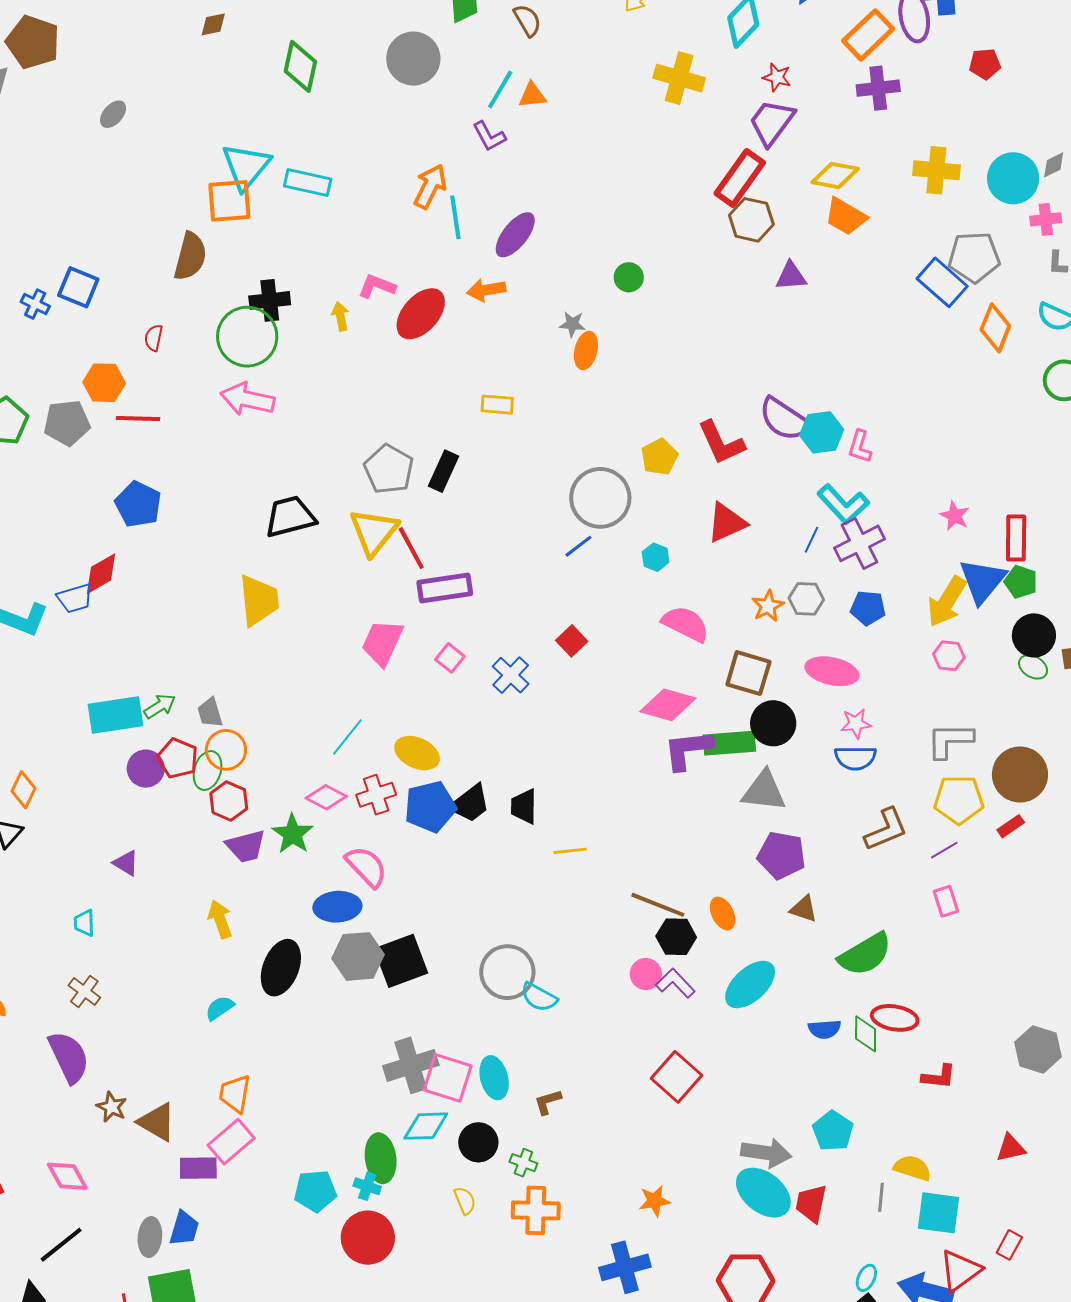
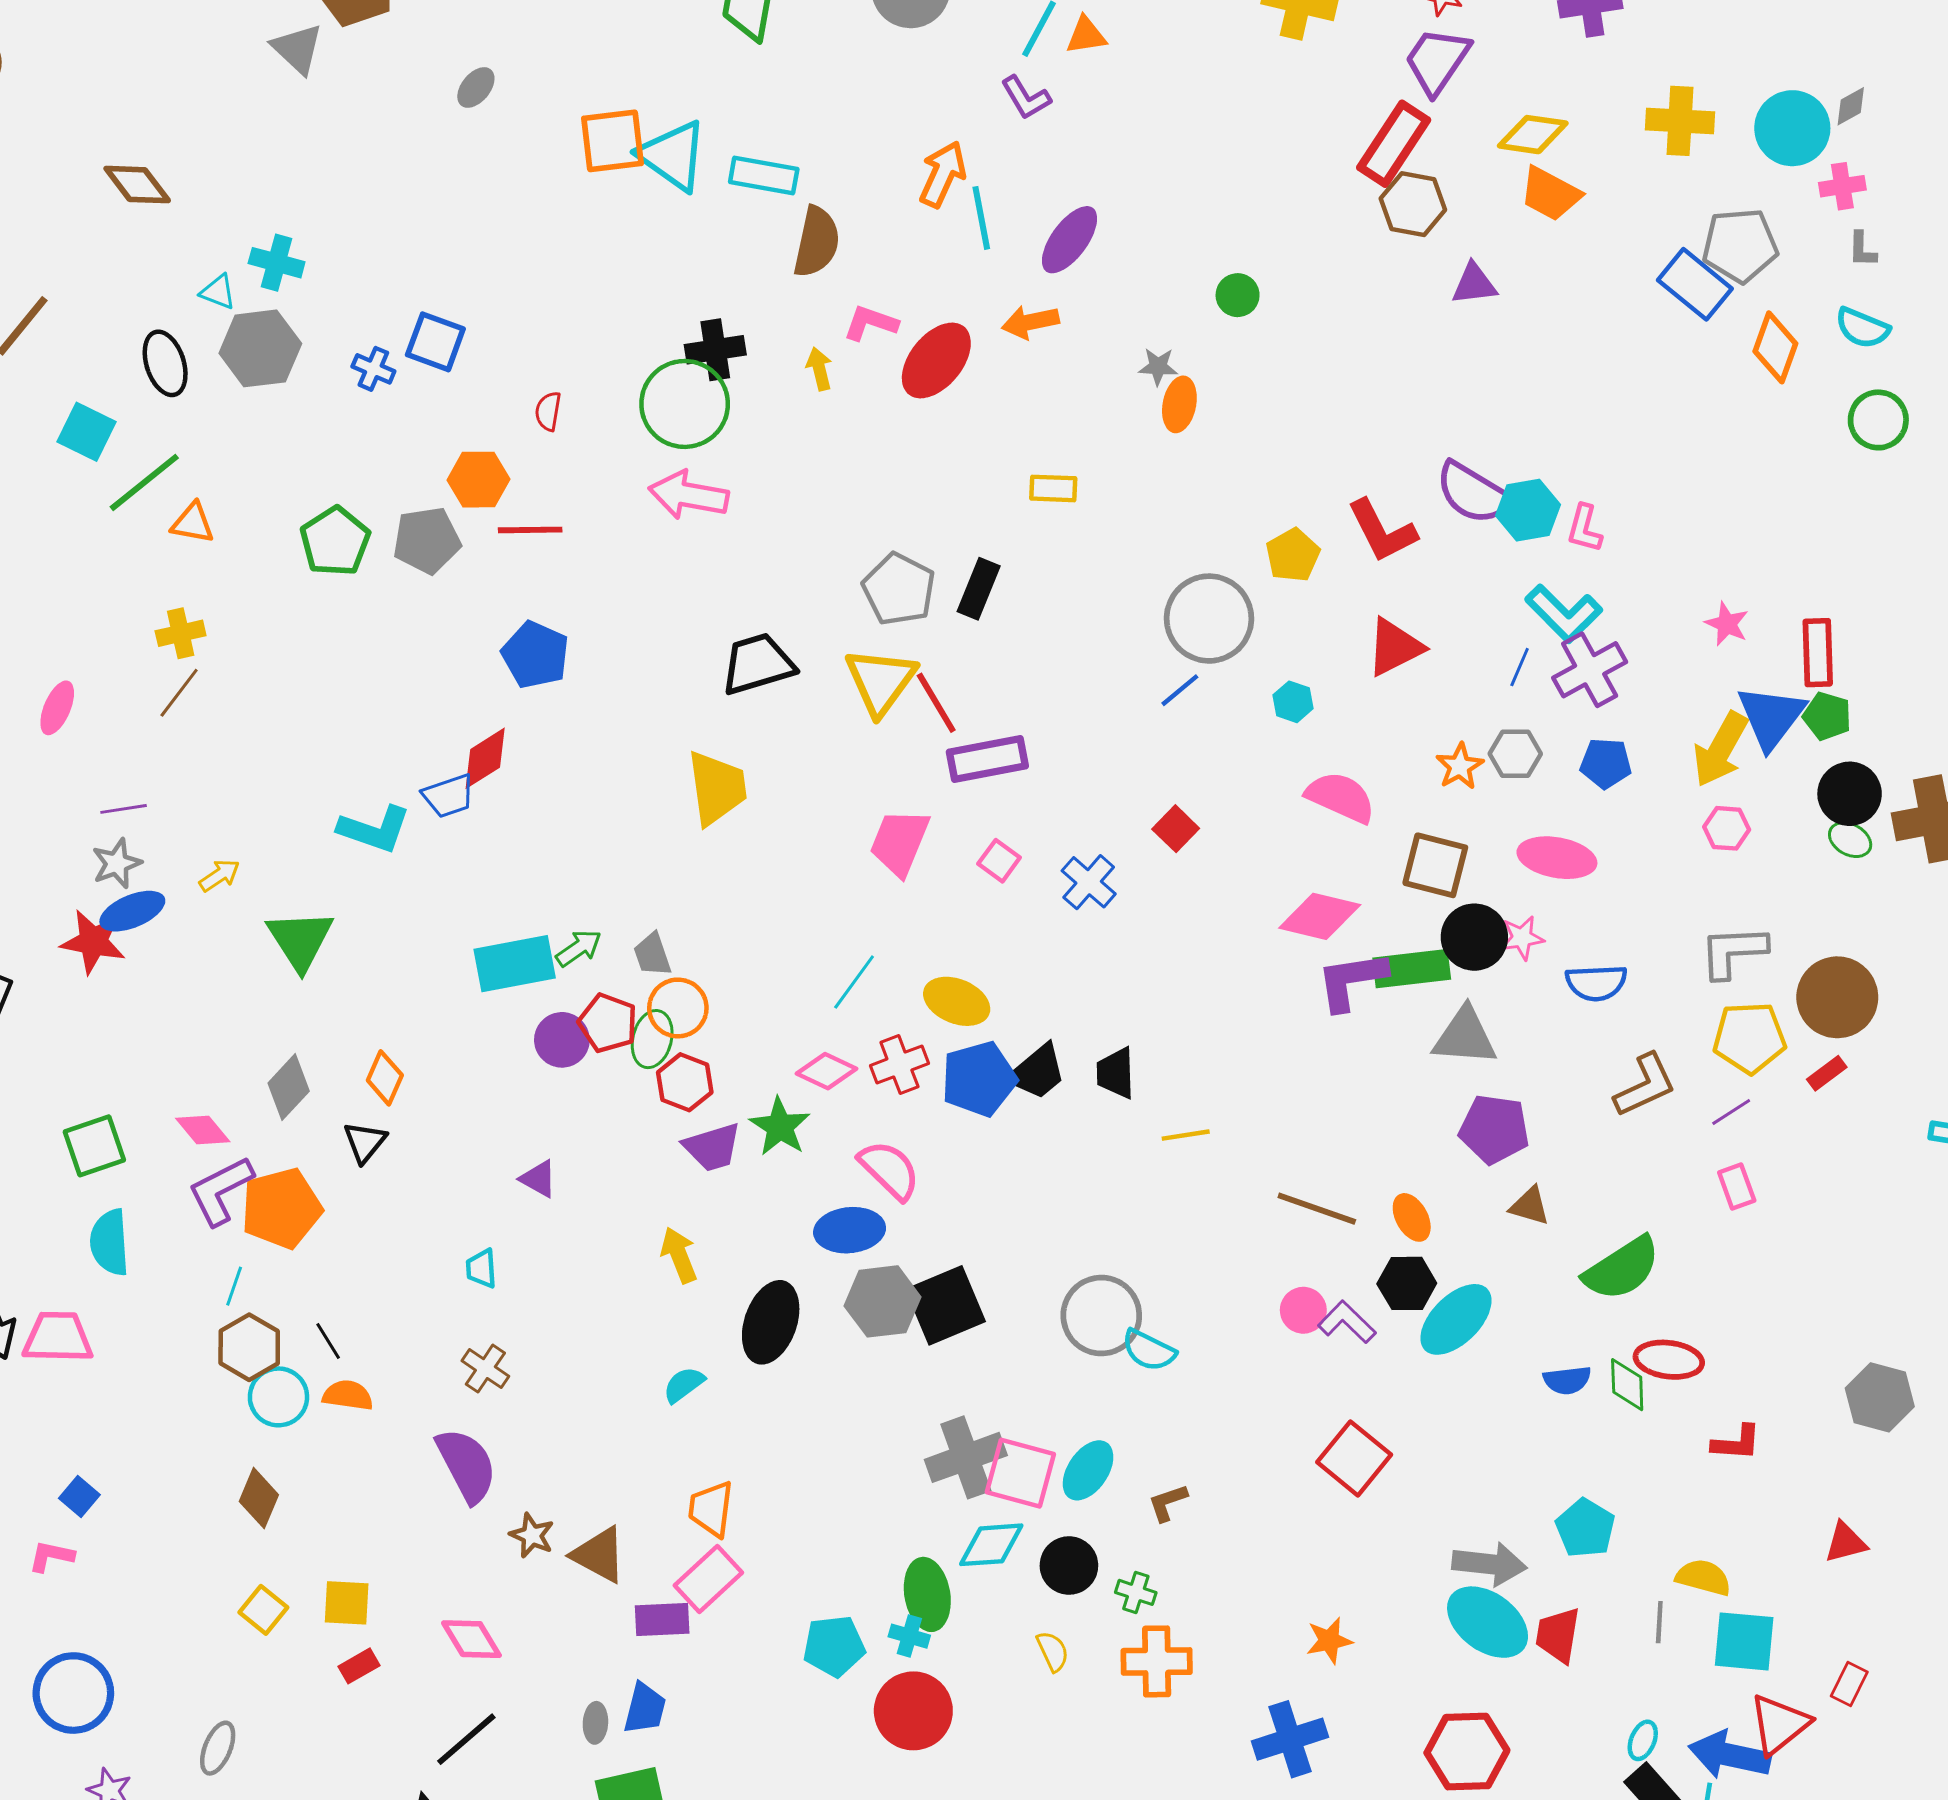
cyan triangle: (246, 166) -> (673, 156), turned -32
orange square: (229, 201) -> (613, 141), moved
brown semicircle: (190, 256) -> (817, 242), moved
pink star: (856, 723) -> (1522, 938), moved
black hexagon: (676, 937) -> (1407, 1283), moved
cyan ellipse: (494, 1078) -> (1088, 1470), turned 51
gray ellipse: (150, 1237) -> (595, 1723), size x0.7

